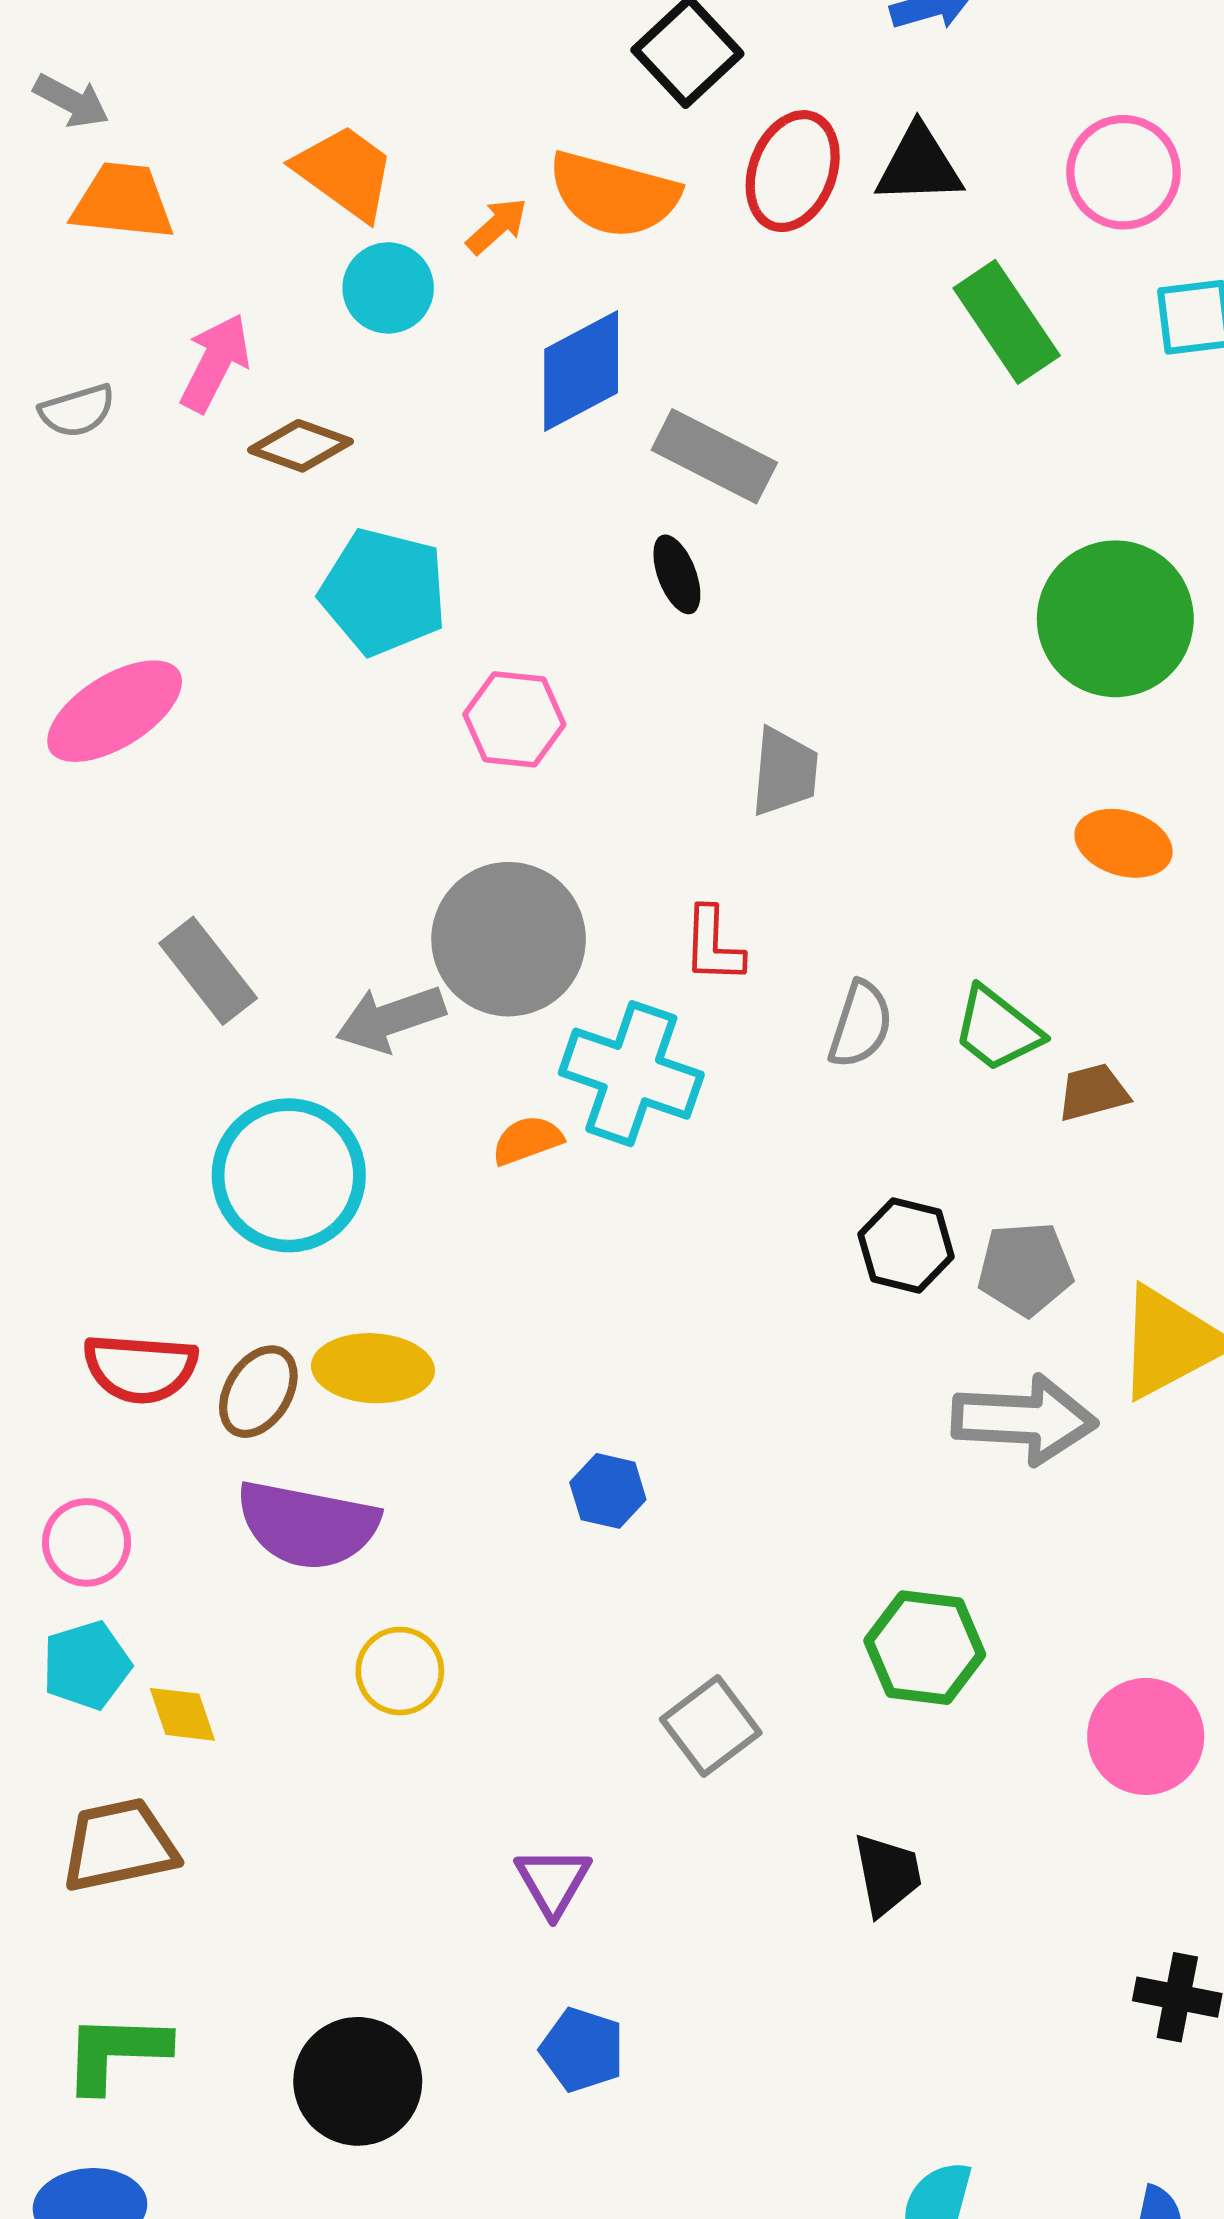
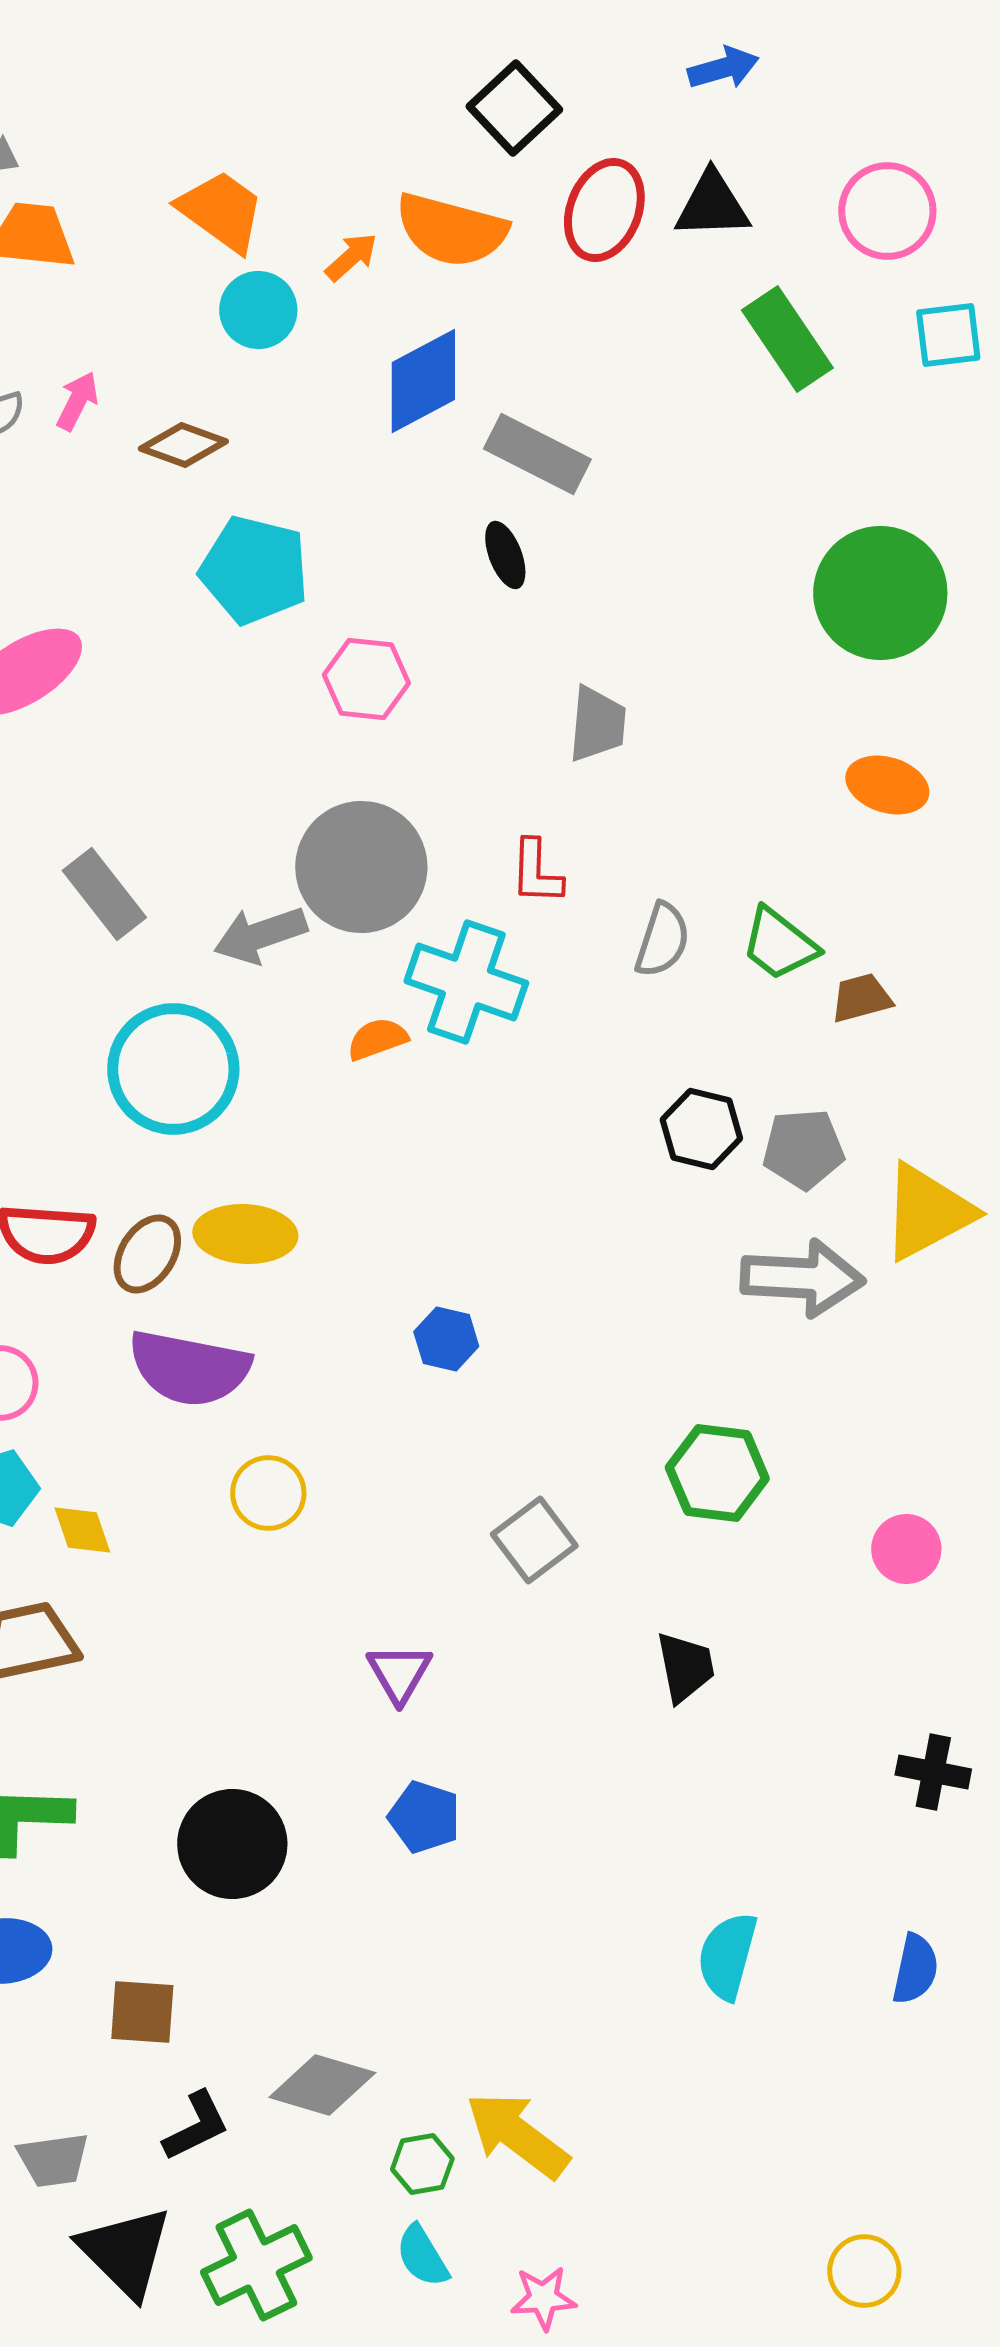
pink arrow: (215, 363) -> (77, 401), moved, size x0.7
pink circle: (1146, 1736) -> (906, 1549), size x0.7

